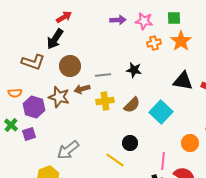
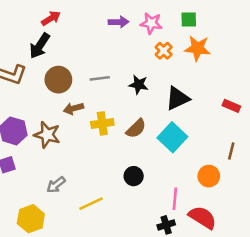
orange star: (181, 41) -> (197, 48), turned -30
orange cross: (154, 43) -> (164, 51), turned -32
gray line: (103, 75) -> (100, 78), moved
black triangle: (183, 81) -> (177, 98), moved, turned -35
brown star: (59, 97) -> (47, 135), moved
gray arrow: (68, 150) -> (56, 185), size x0.7
yellow line: (115, 160) -> (91, 204), moved, turned -60

